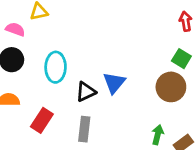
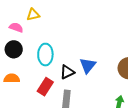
red rectangle: (42, 120) -> (45, 87), moved

